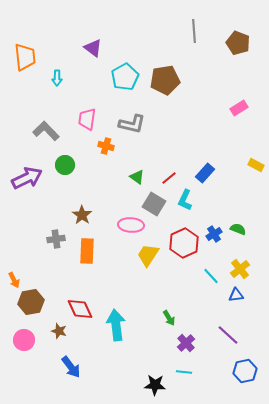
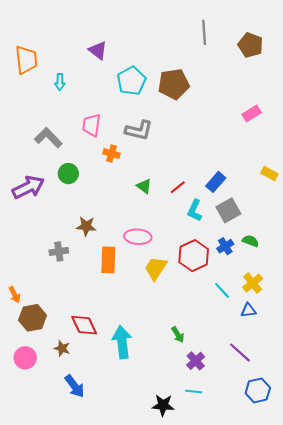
gray square: (154, 204) -> (228, 210), moved, turned 30
brown star: (82, 215) -> (86, 226), turned -30
orange rectangle: (87, 251) -> (108, 260), moved

